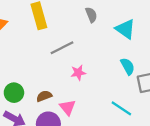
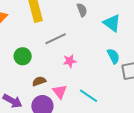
green circle: (14, 93) -> (23, 56), moved
cyan line: (121, 108) -> (88, 96), moved

